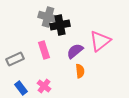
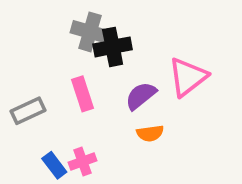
orange semicircle: (80, 71) -> (150, 133), turned 88
pink cross: (44, 86) -> (82, 162), turned 32
blue rectangle: (21, 88) -> (54, 165), moved

